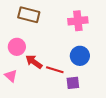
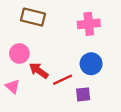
red line: (55, 70) -> (63, 80), turned -42

